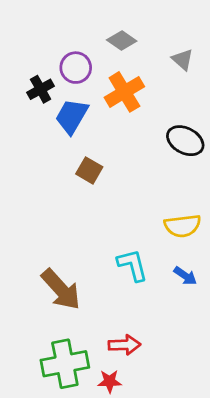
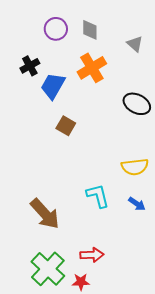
gray diamond: (122, 41) -> (90, 30), turned 55
purple circle: (76, 68) -> (56, 29), moved
green cross: (65, 364) -> (48, 269), turned -36

